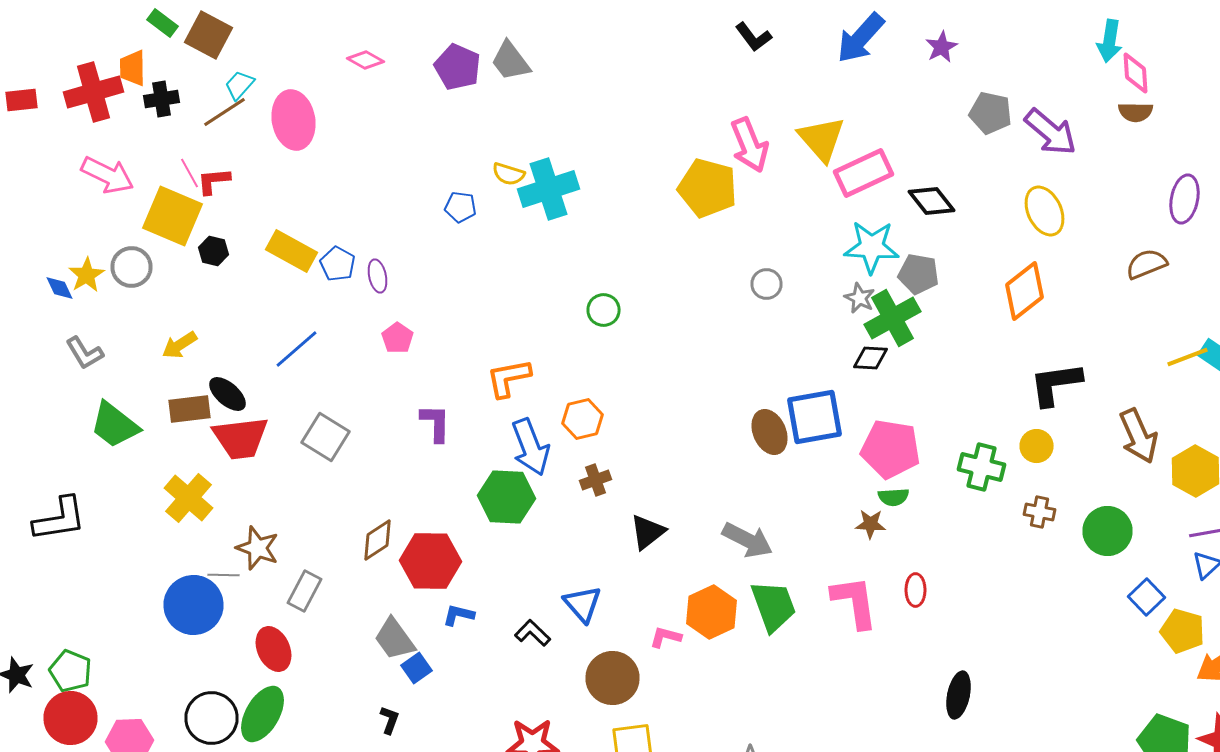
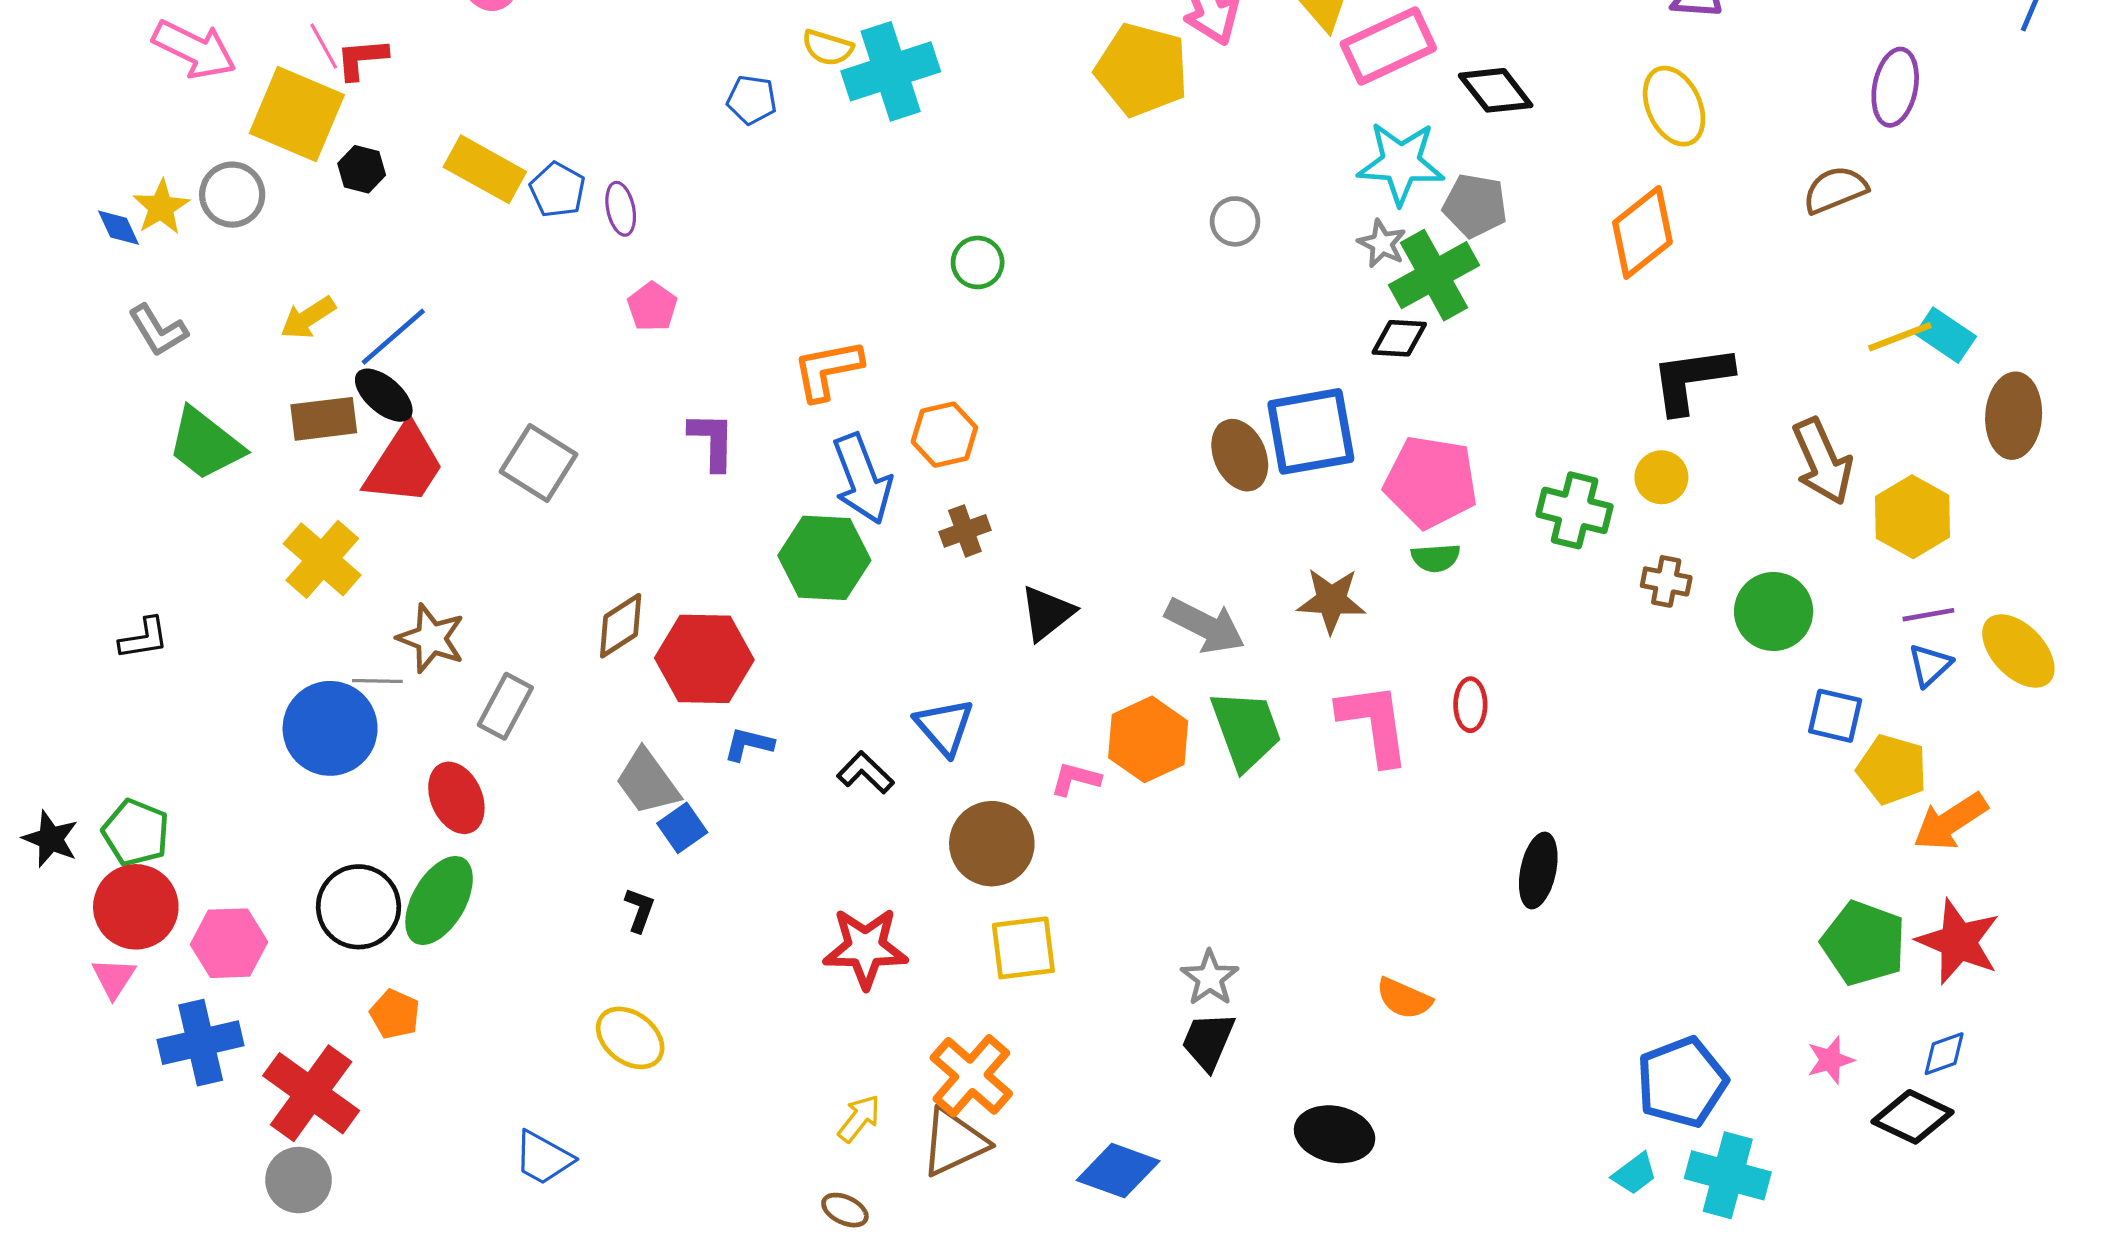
blue line: (296, 349) -> (393, 337), moved
red trapezoid: (240, 438) -> (404, 465), turned -50
black L-shape: (60, 519) -> (144, 638), moved, size x0.6
brown star: (870, 524) -> (1331, 600), moved, size x1.4
blue square: (1146, 597) -> (1835, 716), turned -33

